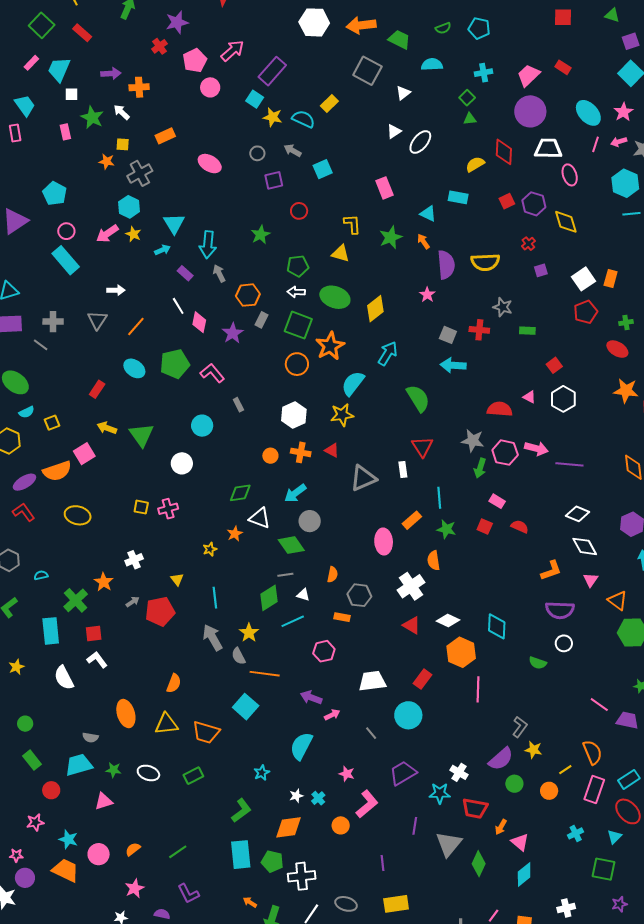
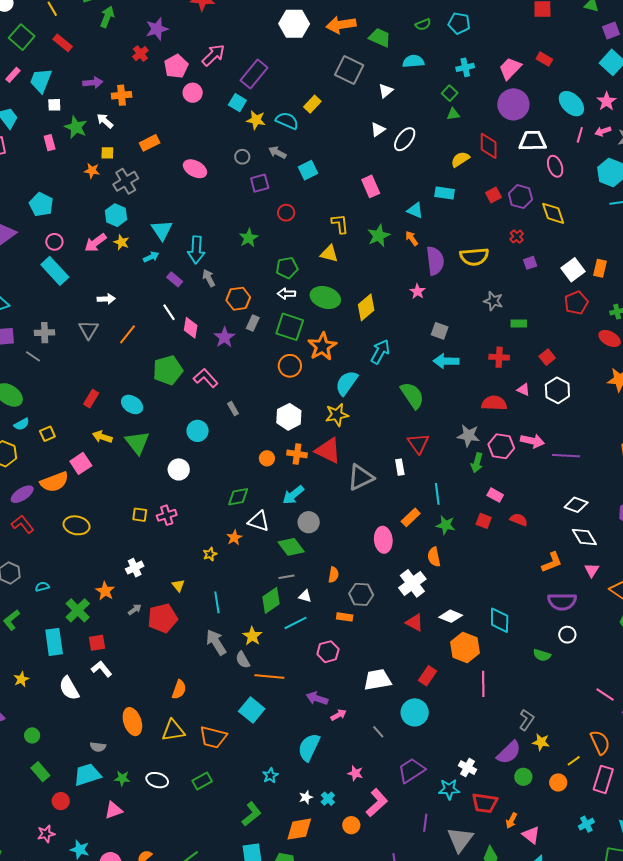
red cross: (479, 330) -> (499, 357), moved
cyan ellipse: (134, 368) -> (132, 404), moved
red triangle: (332, 450) -> (328, 451), size x1.8

